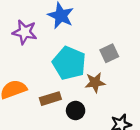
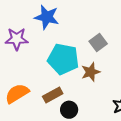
black circle: (76, 110) -> (69, 110), moved

